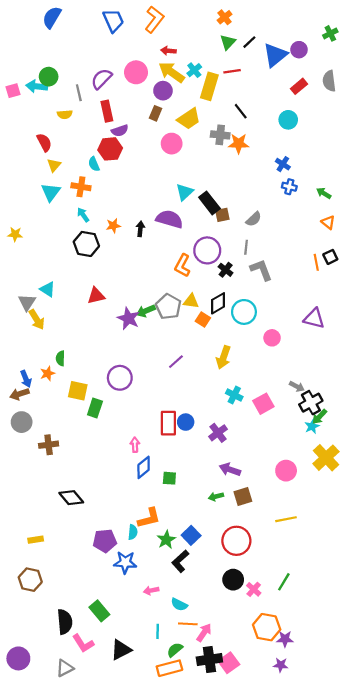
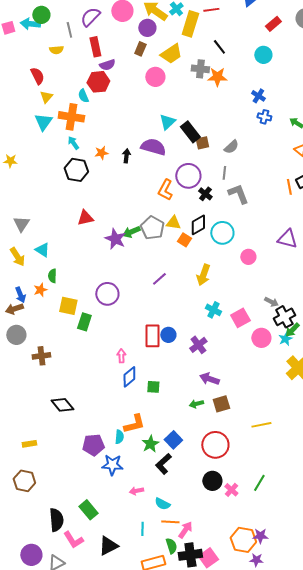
orange cross: (81, 187) -> (71, 117), size x1.4
cyan triangle: (47, 289) -> (42, 250), moved
yellow arrow: (37, 320) -> (17, 257), moved
pink circle: (286, 471) -> (261, 338), moved
orange hexagon: (267, 627) -> (243, 540), moved
green semicircle: (175, 650) -> (171, 546), moved, turned 112
purple circle: (18, 658) -> (31, 555), moved

